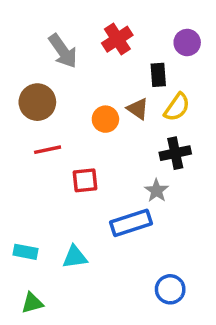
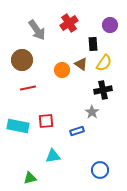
red square: (85, 180) -> (46, 121), moved
blue rectangle: (131, 223) -> (77, 131), size x0.6
cyan rectangle: (25, 252) -> (18, 126), moved, size x1.5
cyan triangle: (75, 257) -> (53, 156), moved
green triangle: (32, 303) -> (30, 178), moved

